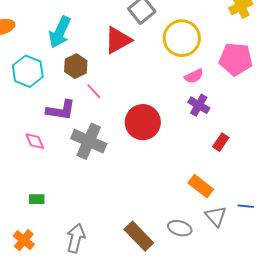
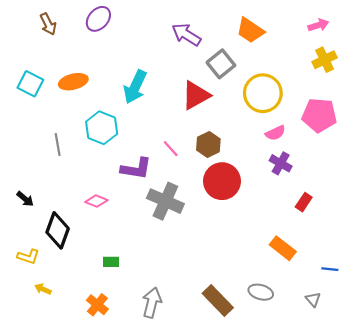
brown hexagon: (76, 66) -> (208, 145), moved
pink diamond: (35, 141) -> (96, 201), moved, turned -45
gray triangle: (216, 216) -> (313, 299), moved, size x0.7

